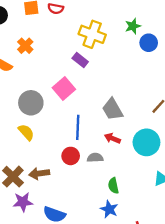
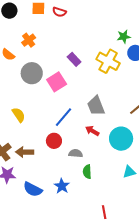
yellow cross: (92, 34) -> (108, 61), moved
gray circle: (31, 103) -> (32, 73), moved
blue line: (78, 127) -> (64, 117), turned 30
gray semicircle: (95, 158) -> (76, 153), moved
blue star: (109, 209) -> (62, 186), moved

